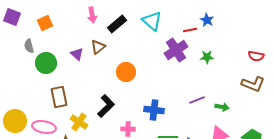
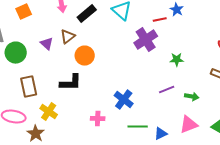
orange square: (45, 23) -> (24, 12), moved
green star: (207, 57) -> (177, 60), moved
orange circle: (126, 72) -> (85, 56), moved
black L-shape: (106, 106) -> (71, 83), moved, turned 45
blue cross: (154, 110) -> (124, 100), turned 30

